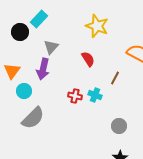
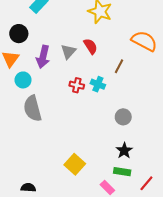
black circle: (20, 32) -> (19, 34), moved
gray triangle: (51, 47) -> (68, 51), moved
gray semicircle: (33, 118) -> (33, 108), turned 120

